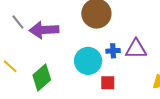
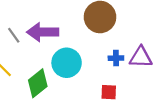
gray line: (18, 22) -> (14, 35), moved
cyan circle: (88, 61) -> (67, 63), moved

